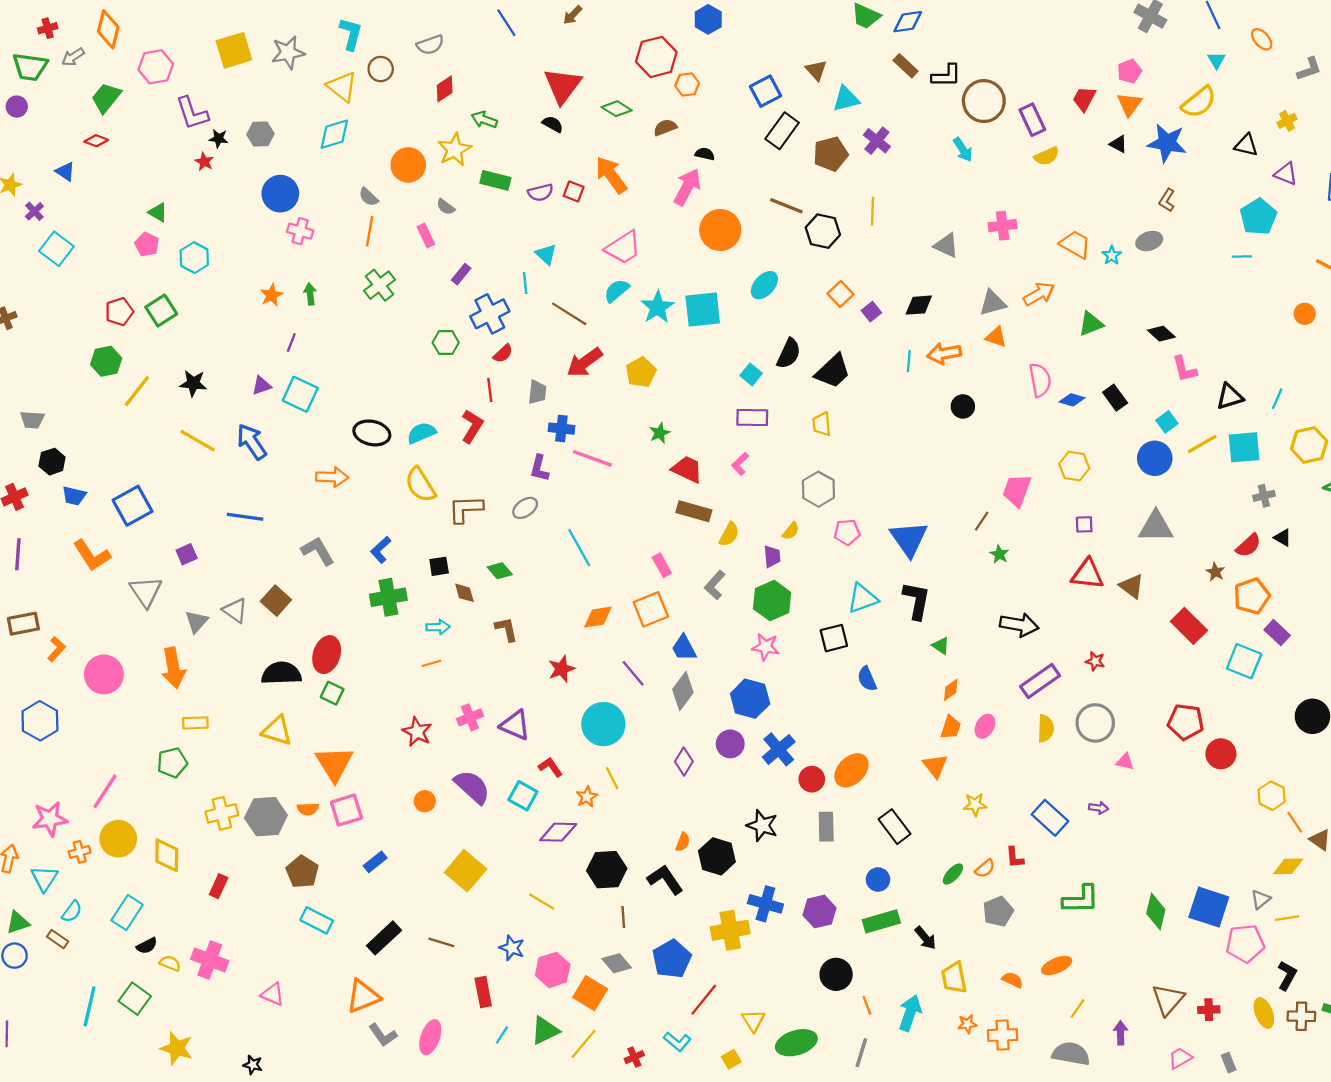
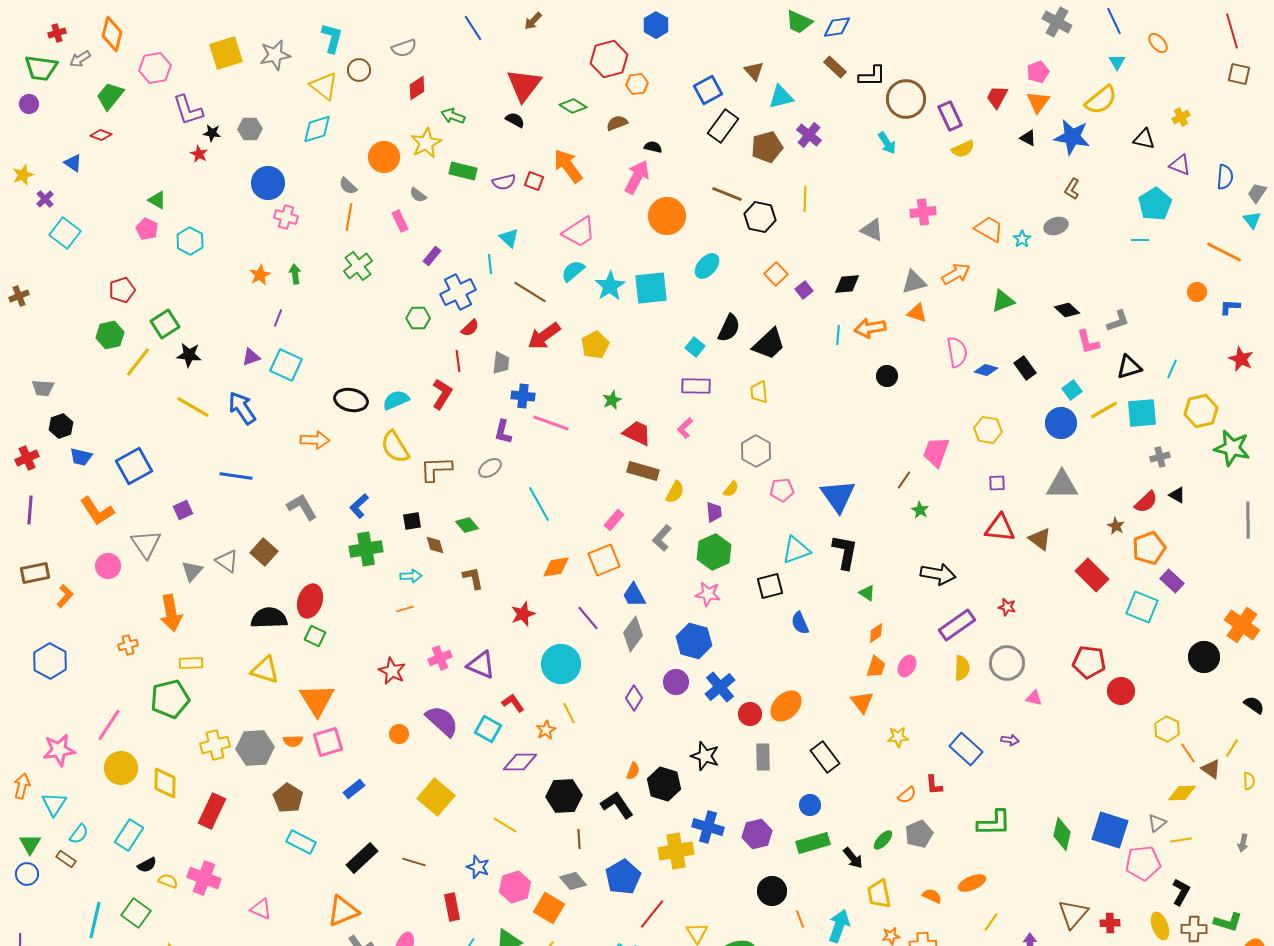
gray L-shape: (1309, 69) -> (1118, 321), moved
green square: (161, 311) -> (165, 324), moved
pink rectangle: (662, 565) -> (614, 520), turned 70
pink circle: (104, 674) -> (108, 566), moved, size x0.7
green pentagon: (172, 763) -> (170, 699), size x1.4
orange cross: (80, 852) -> (128, 645), moved
green ellipse: (953, 874) -> (883, 840), moved
red rectangle: (219, 886) -> (212, 811), size x1.6
green triangle: (18, 923) -> (30, 844), turned -40

